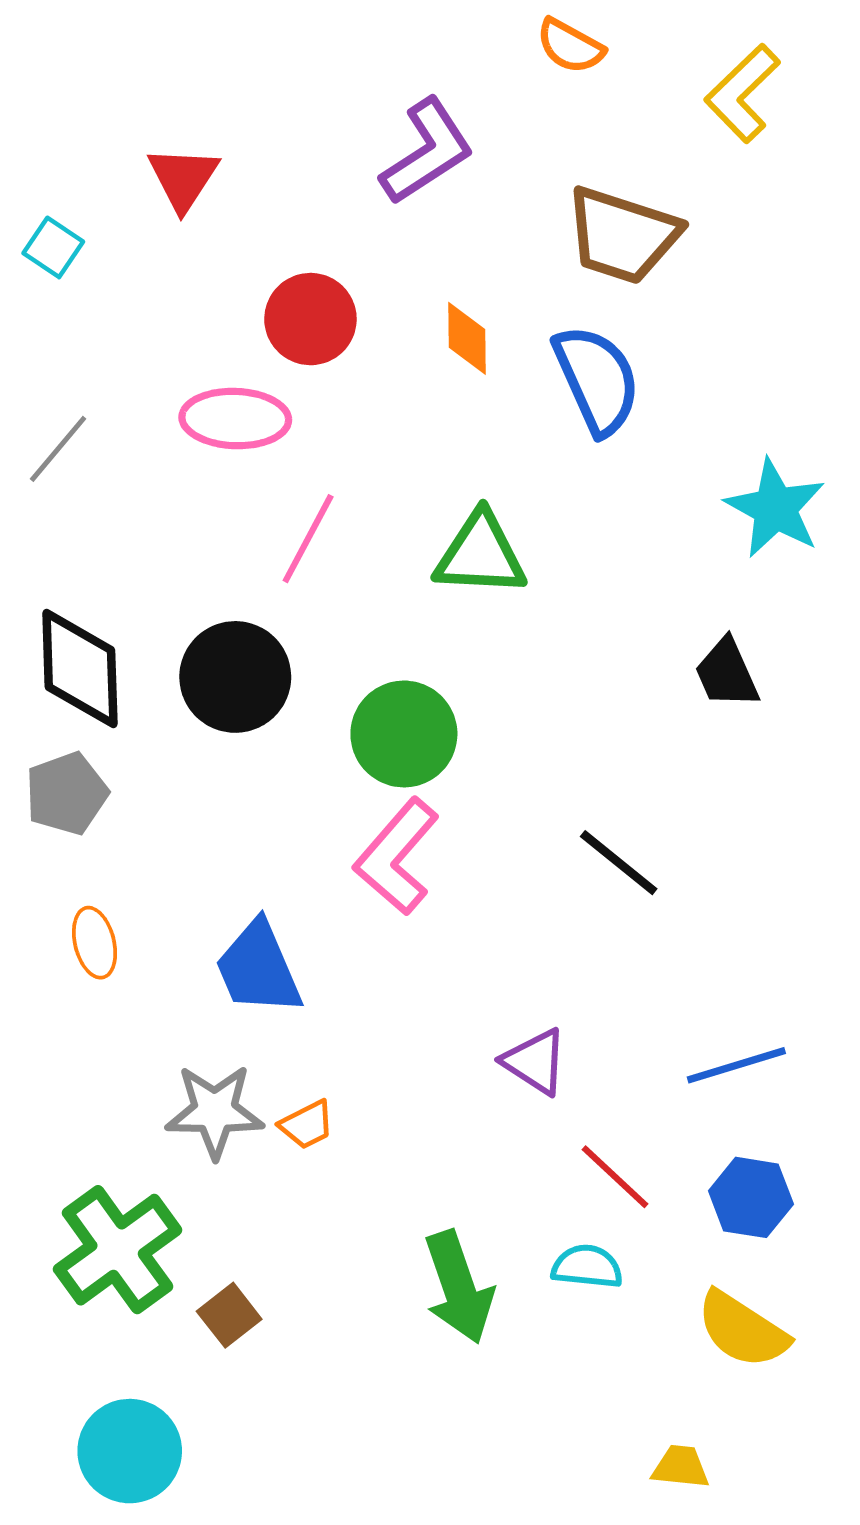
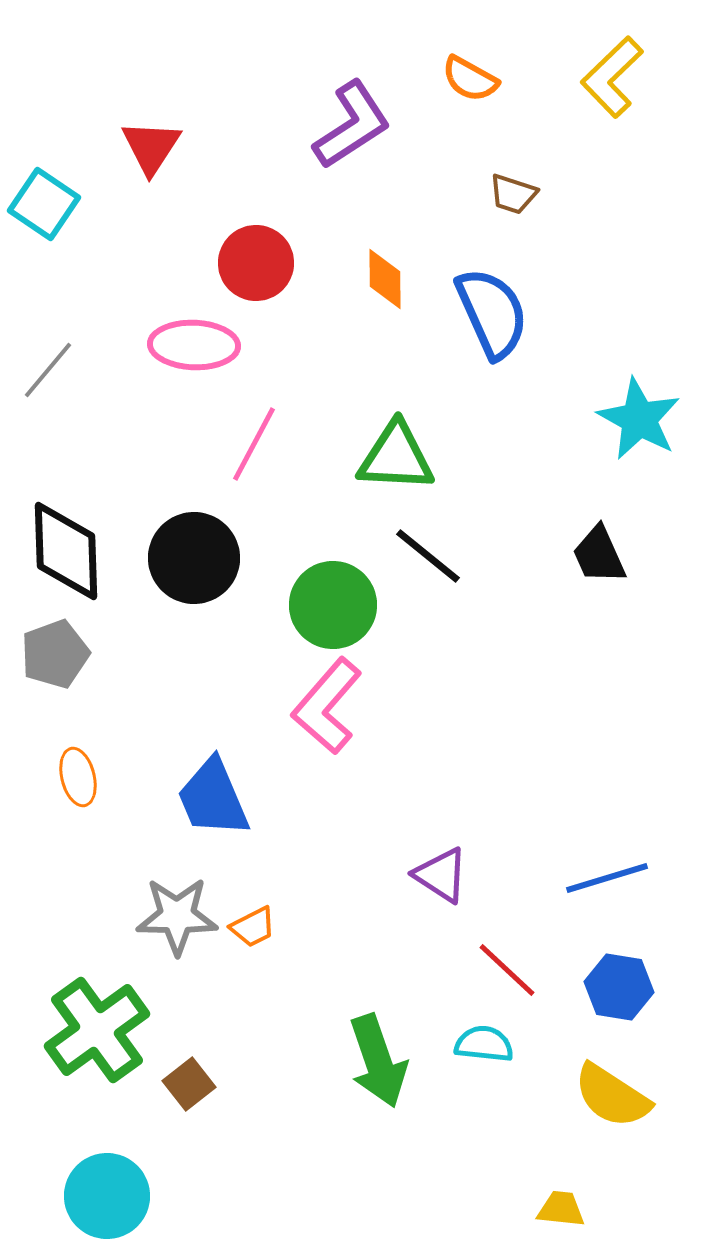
orange semicircle: (570, 46) -> (470, 79), moved
brown trapezoid: (622, 235) -> (513, 194), size x0.5
cyan square: (53, 247) -> (44, 204), size x1.4
black line: (619, 863) -> (428, 556), moved

